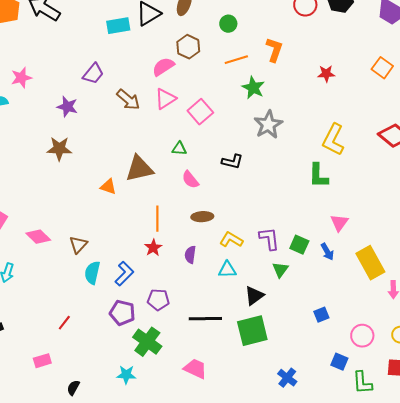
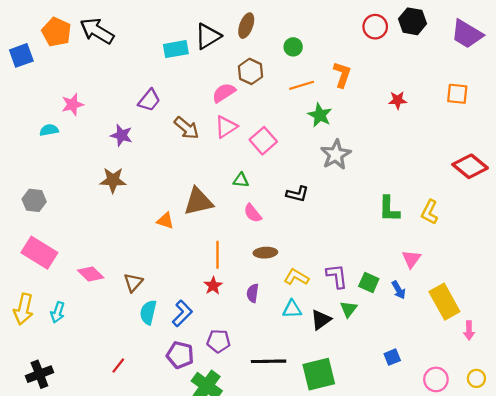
orange square: (382, 68) -> (457, 94), turned -30
yellow L-shape: (333, 140) -> (430, 212), moved, size x0.7
black triangle: (254, 296) -> (321, 320), moved

